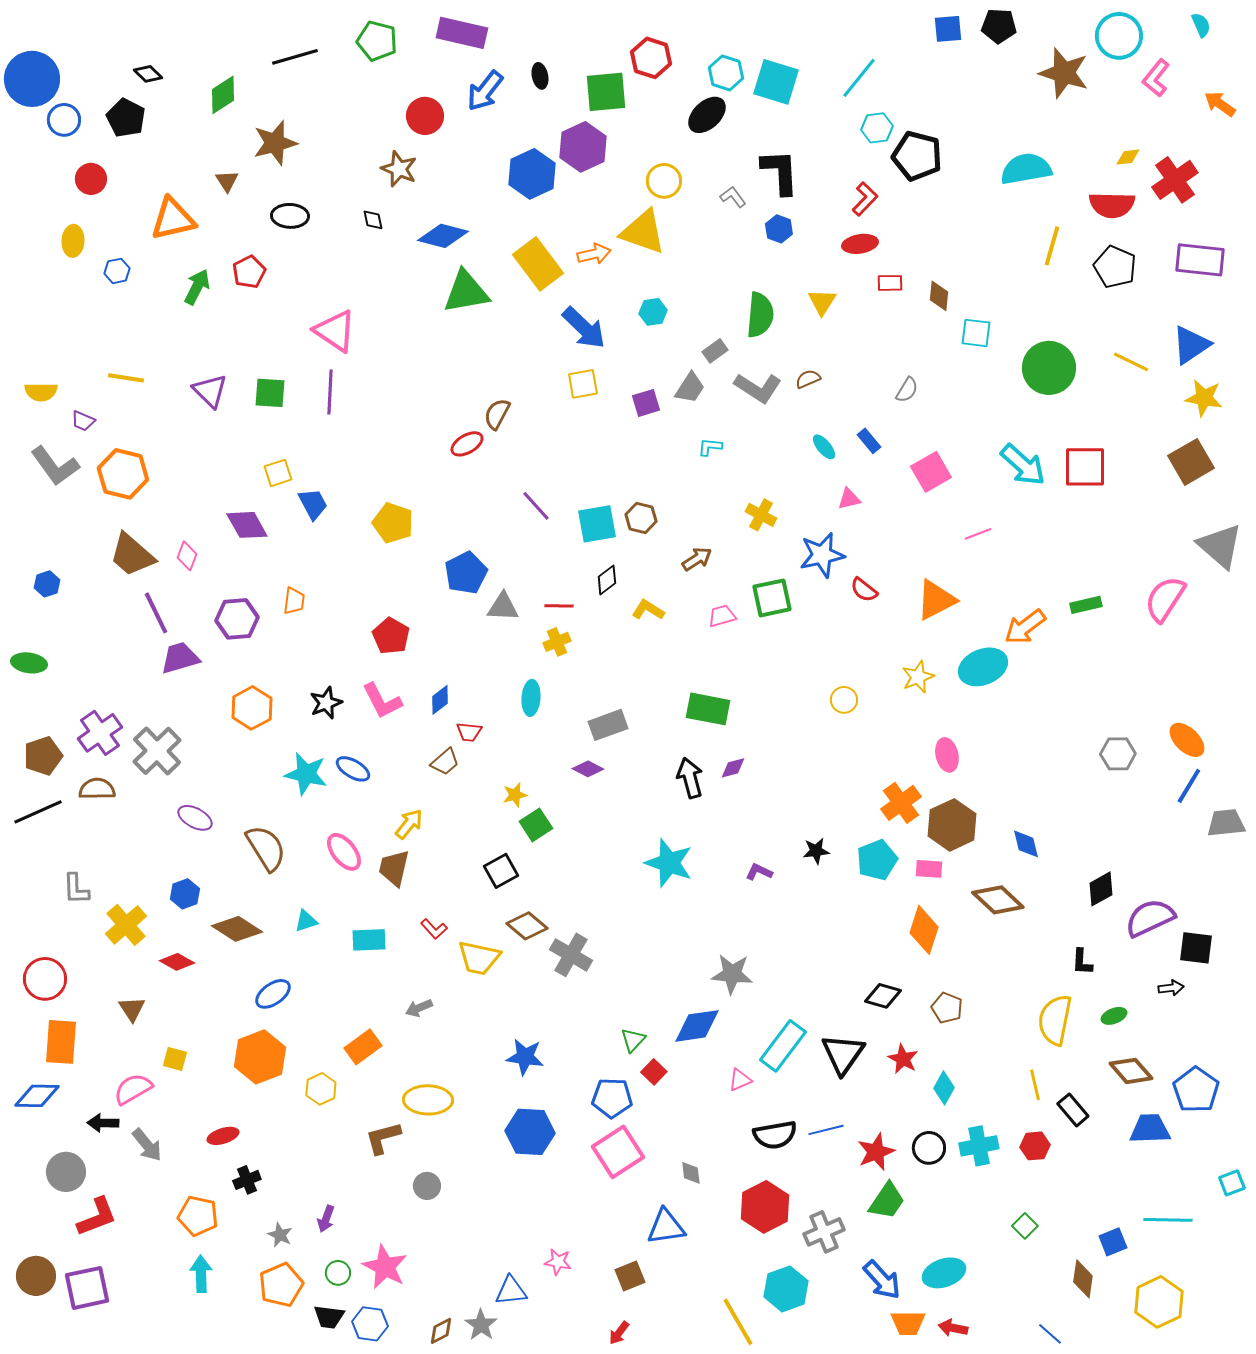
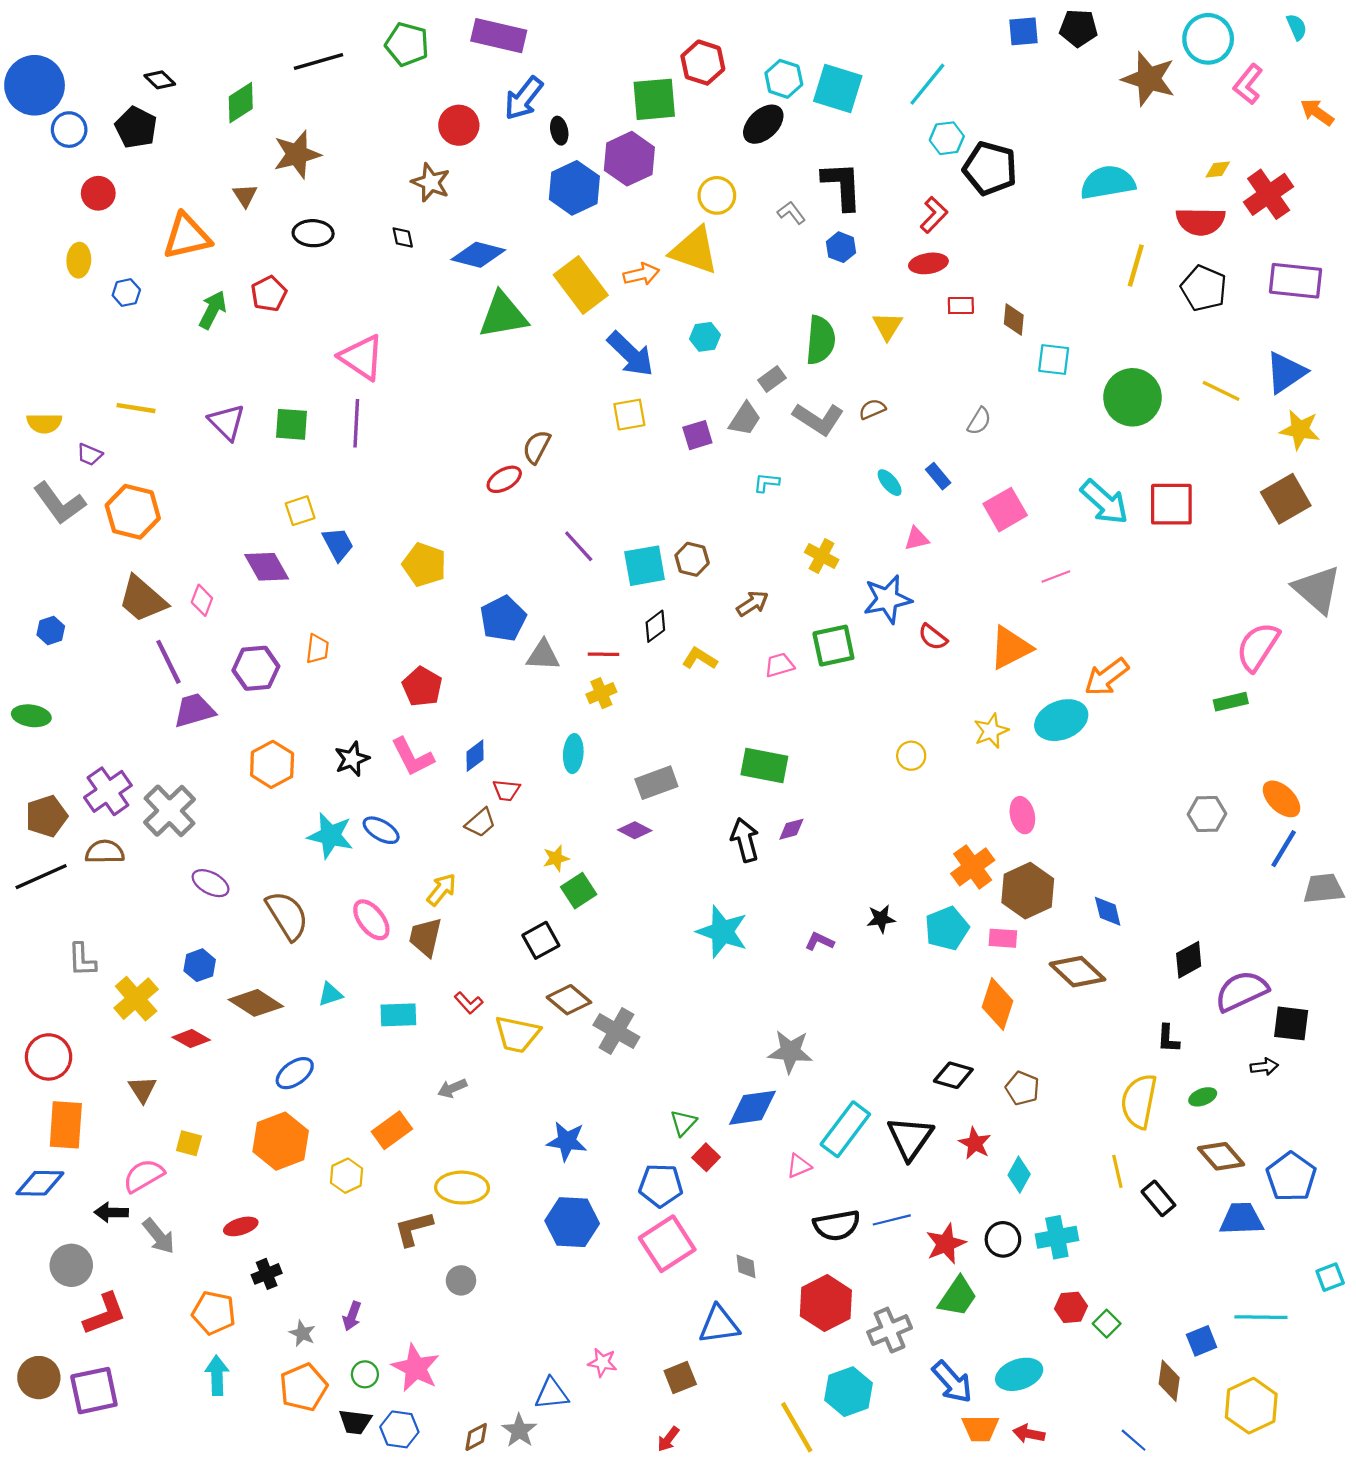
black ellipse: (540, 76) -> (559, 131), moved
green rectangle: (1086, 605) -> (1231, 702), moved
red hexagon: (1035, 1146) -> (1071, 1307), moved

